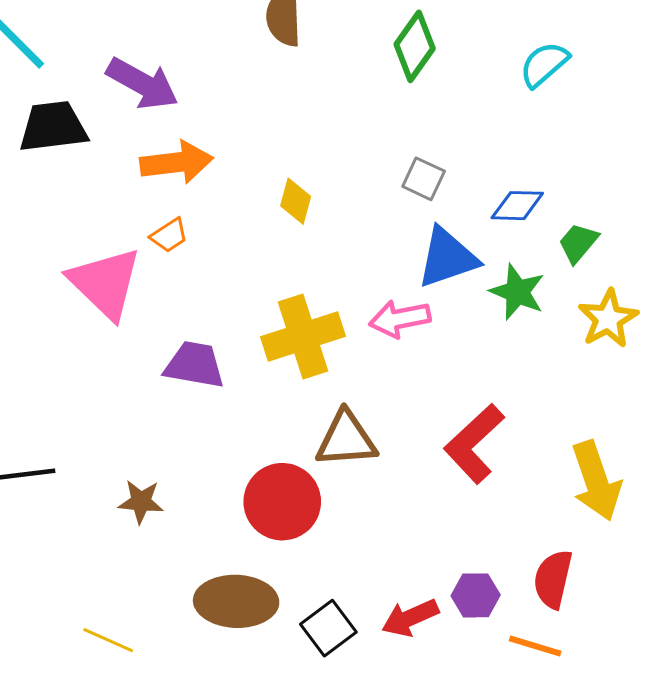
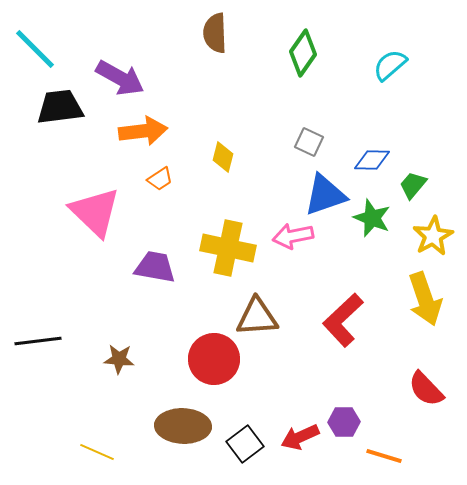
orange trapezoid: (169, 235) -> (160, 179), moved
yellow cross: (303, 337) -> (228, 248), turned 30
yellow arrow: (596, 481) -> (425, 299), moved
red semicircle: (553, 579) -> (426, 389), moved, turned -57

